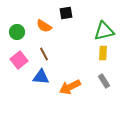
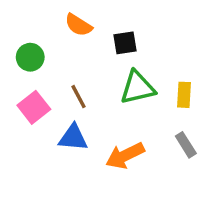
black square: (66, 13) -> (125, 43), moved
orange semicircle: (44, 26) -> (78, 25), moved
green triangle: (104, 31) -> (138, 88), moved

